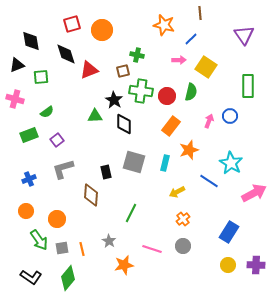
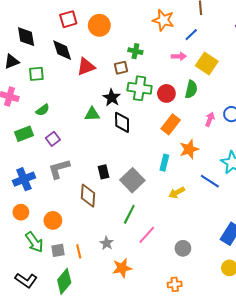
gray square: (134, 162) -> (132, 180), moved, turned 30
blue cross: (29, 179) -> (24, 179), size x1.5
orange cross: (183, 219) -> (175, 284), moved, turned 32
pink line: (152, 249) -> (147, 235), moved, turned -66

